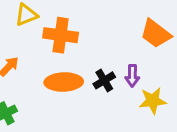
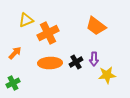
orange trapezoid: (156, 34) -> (96, 26), moved
orange cross: (61, 35) -> (48, 33), turned -35

